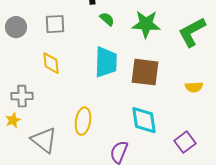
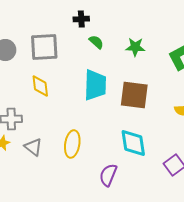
gray square: (55, 24) -> (44, 47), size x1.4
green star: (146, 24) -> (135, 47), size x0.7
gray triangle: (44, 140) -> (33, 147), moved, size x0.7

